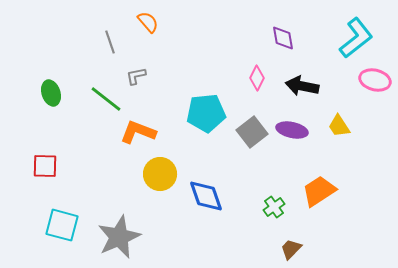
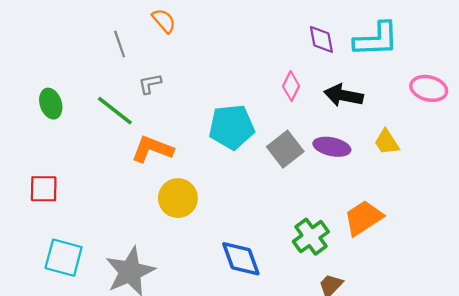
cyan L-shape: (356, 38) -> (376, 39), moved, turned 36
blue diamond: (206, 196) -> (241, 259), moved
green cross: (274, 207) -> (311, 237), size x1.4

